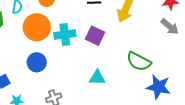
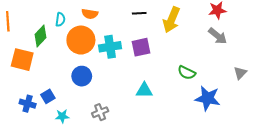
purple square: (95, 36) -> (141, 47), turned -36
green semicircle: (139, 61) -> (187, 73), size x0.7

